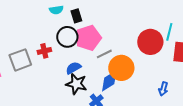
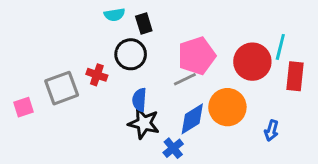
pink pentagon: (88, 38) -> (197, 56), moved
red cross: (44, 51) -> (97, 75), turned 32
blue semicircle: (73, 68) -> (139, 100), turned -56
orange circle: (121, 68) -> (227, 107), moved

